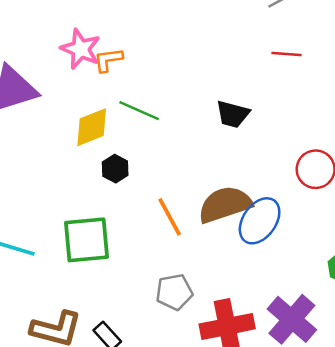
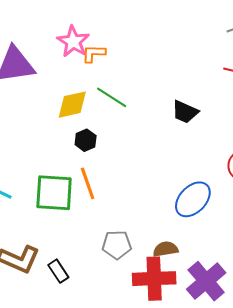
brown semicircle: (225, 204) -> (166, 249), moved, size x0.6
orange line: (170, 217) -> (88, 183), moved

